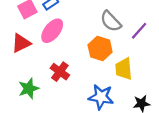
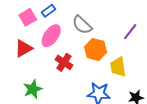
gray semicircle: (111, 21) -> (82, 25), moved
red cross: (60, 72) -> (64, 62), moved

